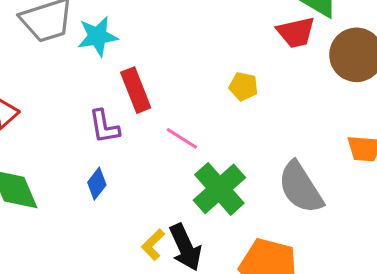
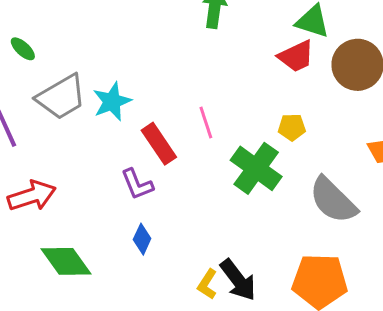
yellow pentagon: (243, 86) -> (292, 127), moved
pink line: (182, 138) -> (206, 122), moved, turned 52
green cross: (219, 189) -> (256, 168), moved

